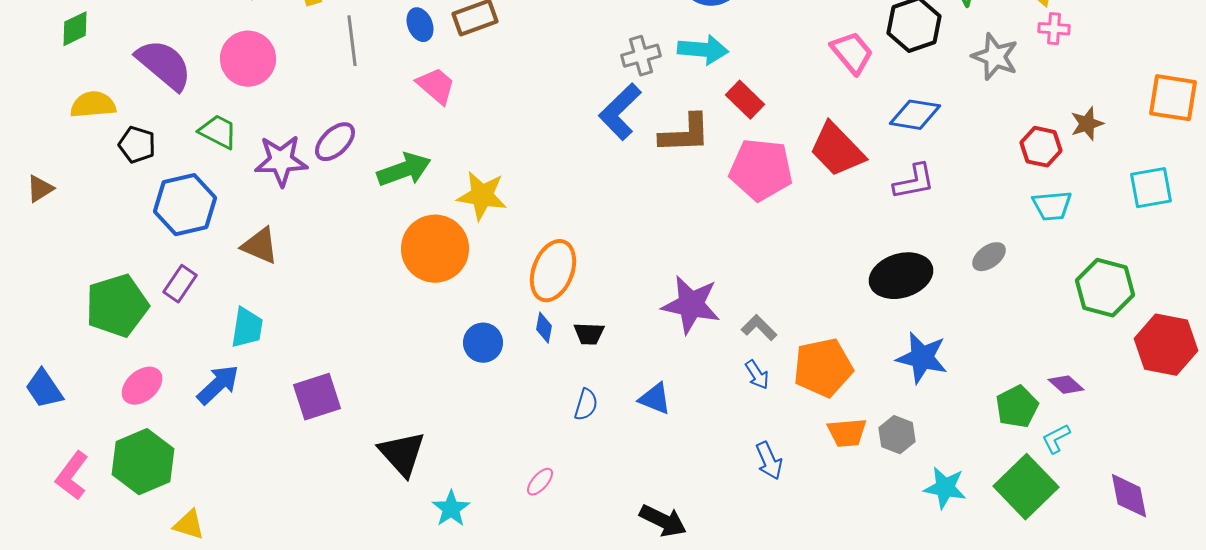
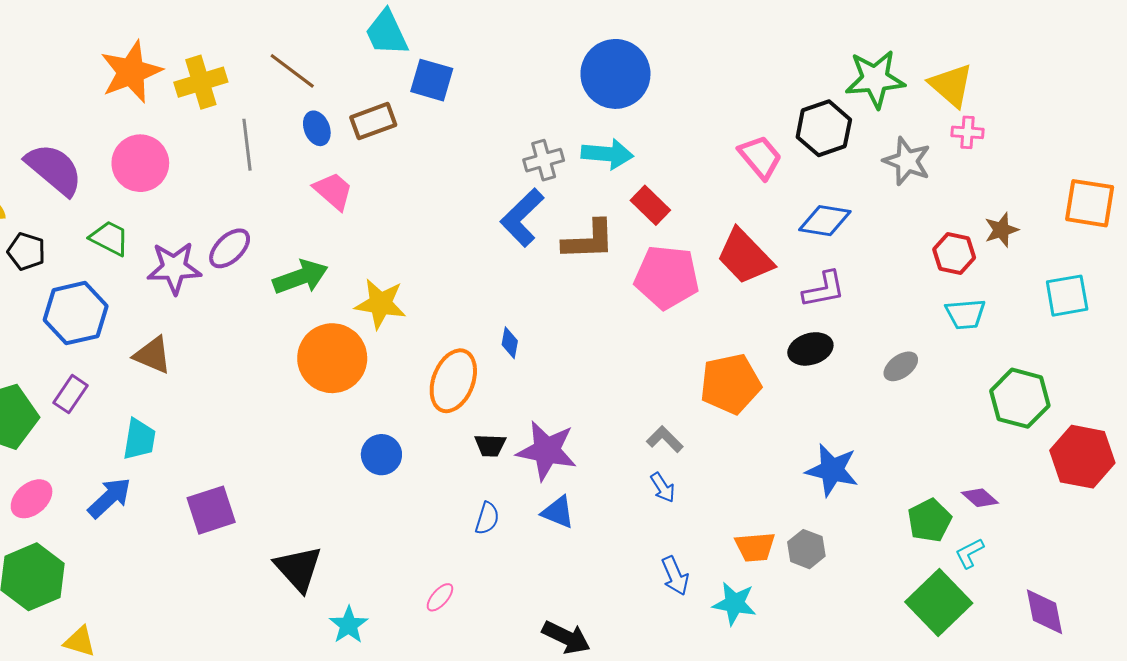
black ellipse: (901, 276) -> (810, 349), moved, size x0.7
purple star: (691, 305) -> (547, 451), moved
blue diamond: (544, 328) -> (510, 343), moved
orange pentagon: (823, 368) -> (730, 384), moved
cyan star: (945, 488) -> (735, 603), moved

